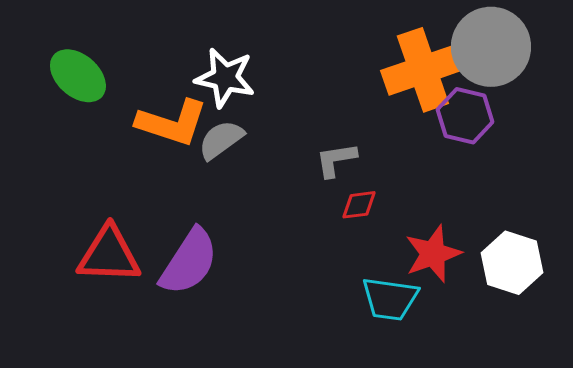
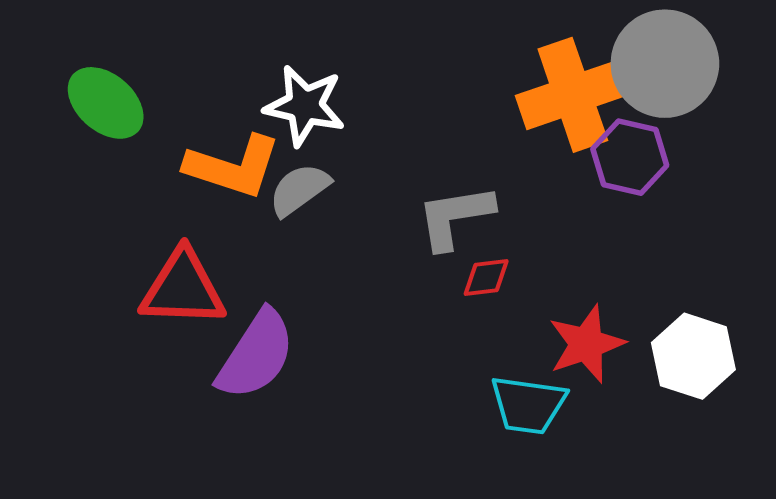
gray L-shape: (336, 160) -> (455, 217), size x1.4
red triangle: (109, 255) -> (183, 288), moved

